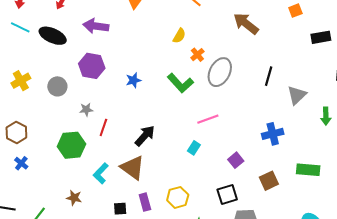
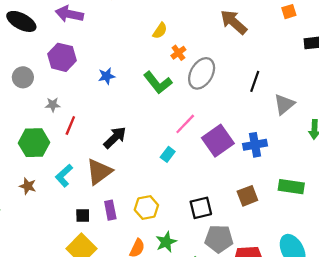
pink line: (208, 119) -> (185, 124), turned -30
purple square: (236, 160) -> (218, 141), moved, size x1.8
brown triangle: (132, 168) -> (99, 172), turned 44
brown star: (74, 198) -> (28, 186), moved

